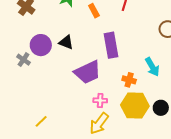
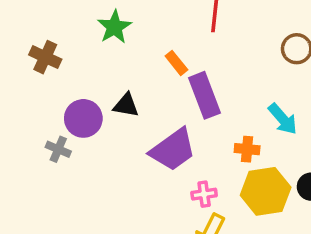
orange rectangle: (94, 11) -> (176, 63), moved

